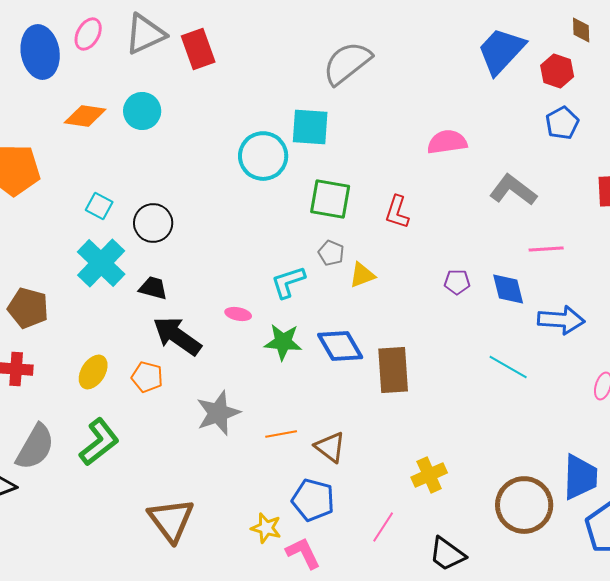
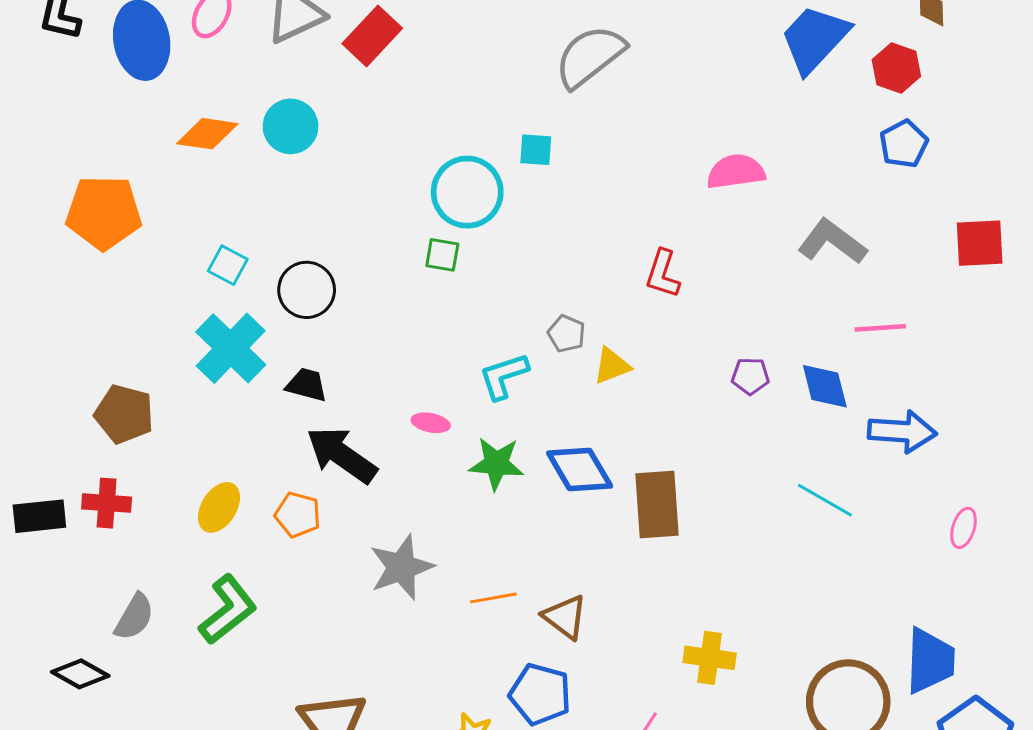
red rectangle: (198, 49) -> (372, 36), turned 63
cyan square: (310, 127) -> (536, 150), size x0.6
green square: (330, 199) -> (442, 255), moved, size x0.6
gray semicircle: (35, 447) -> (134, 617), size x0.7
yellow cross: (429, 475) -> (710, 658), turned 32

